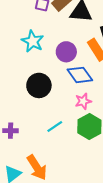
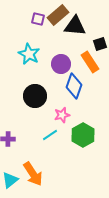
blue diamond: (80, 75) -> (74, 86), turned 55
pink star: (83, 101) -> (62, 115), moved

